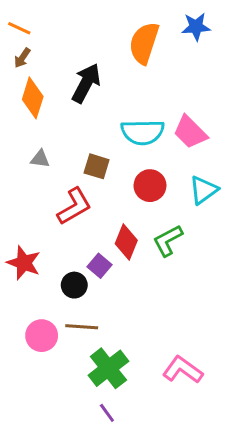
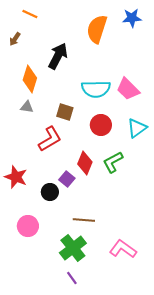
orange line: (19, 28) -> (30, 14), moved
orange diamond: (33, 98) -> (30, 79), moved
brown line: (82, 327) -> (84, 220), moved

